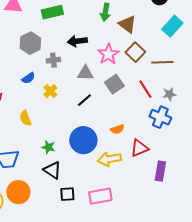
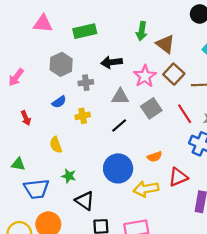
yellow cross: (50, 91) -> (83, 116), turned 32
green star: (48, 147) -> (69, 176), moved

